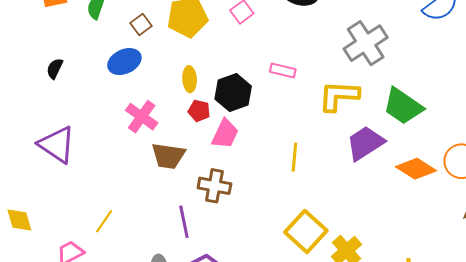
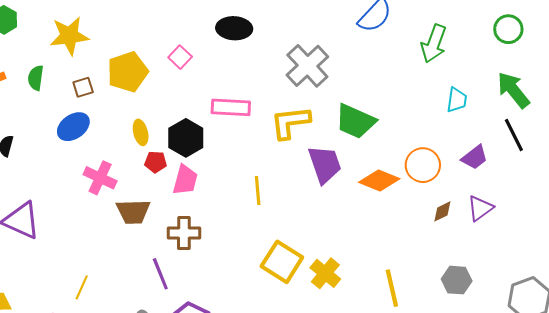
brown square: (141, 25) -> (83, 87), turned 30
pink rectangle: (283, 70) -> (231, 107), size x1.5
purple trapezoid: (365, 143) -> (325, 164), turned 114

